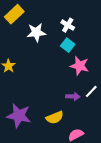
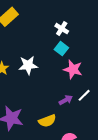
white star: (36, 32) -> (28, 65), moved
purple arrow: (73, 96) -> (66, 100), turned -32

